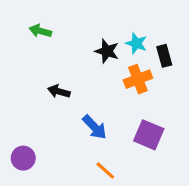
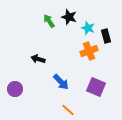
green arrow: (40, 31) -> (49, 21), moved, turned 40
black star: (107, 51) -> (69, 17), moved
purple circle: (23, 158) -> (15, 89), moved

